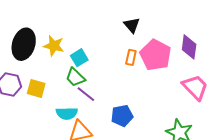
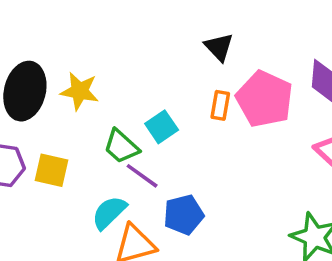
cyan square: (79, 58) -> (162, 127), moved
cyan semicircle: (67, 113) -> (109, 213), turned 140
blue pentagon: (122, 116) -> (184, 215), moved

